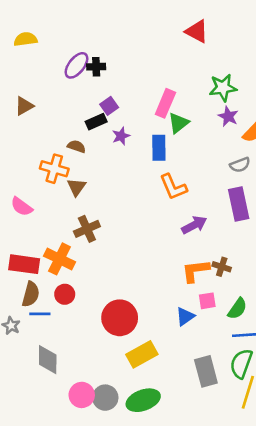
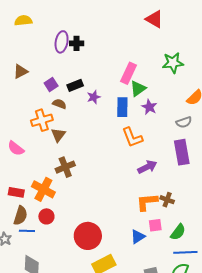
purple ellipse: (76, 65) -> (62, 42), turned -30
purple square: (109, 106) -> (51, 85), moved
purple star: (228, 116) -> (149, 107), moved
orange cross: (54, 169) -> (42, 120), turned -35
red rectangle: (24, 264) -> (16, 192), size x0.7

